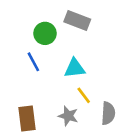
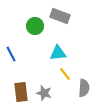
blue line: (33, 62) -> (11, 54), moved
gray star: (68, 116) -> (44, 93), moved

